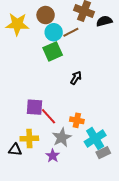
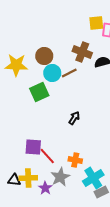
green square: (53, 51) -> (39, 92), moved
black triangle: (15, 150) -> (14, 180), moved
purple star: (53, 156) -> (45, 188), moved

